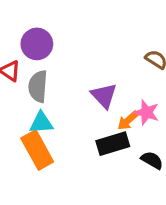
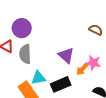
cyan triangle: (41, 123) -> (39, 78), moved
black rectangle: (113, 144) -> (61, 84), moved

